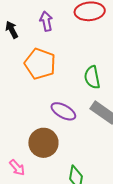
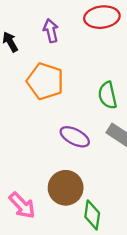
brown circle: (43, 143) -> (66, 188), moved
pink arrow: (17, 168) -> (22, 205), size x1.4

